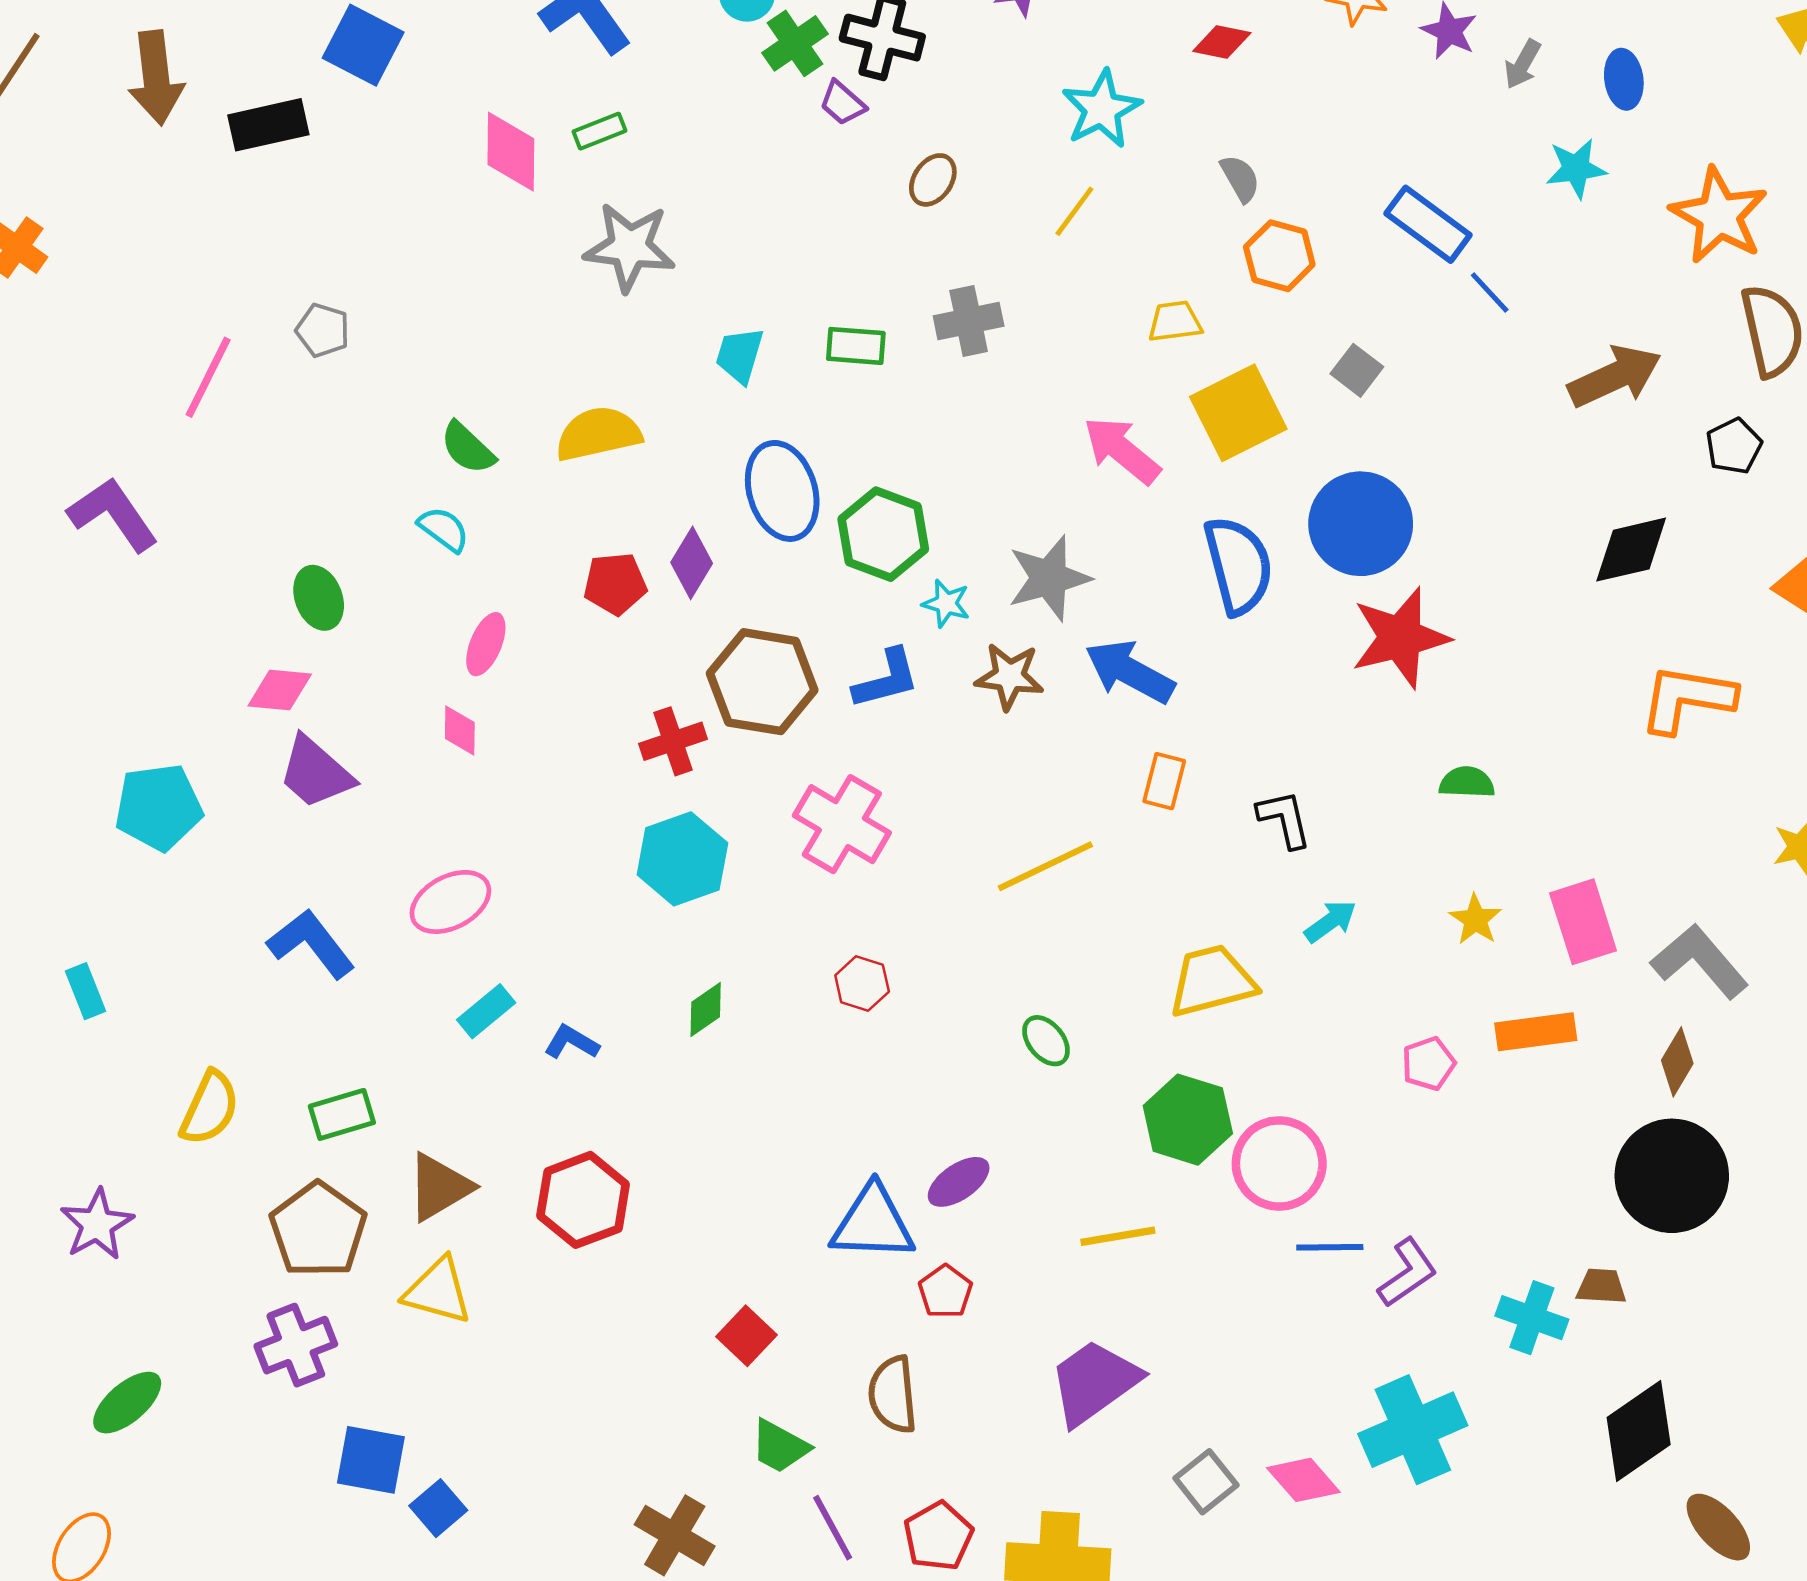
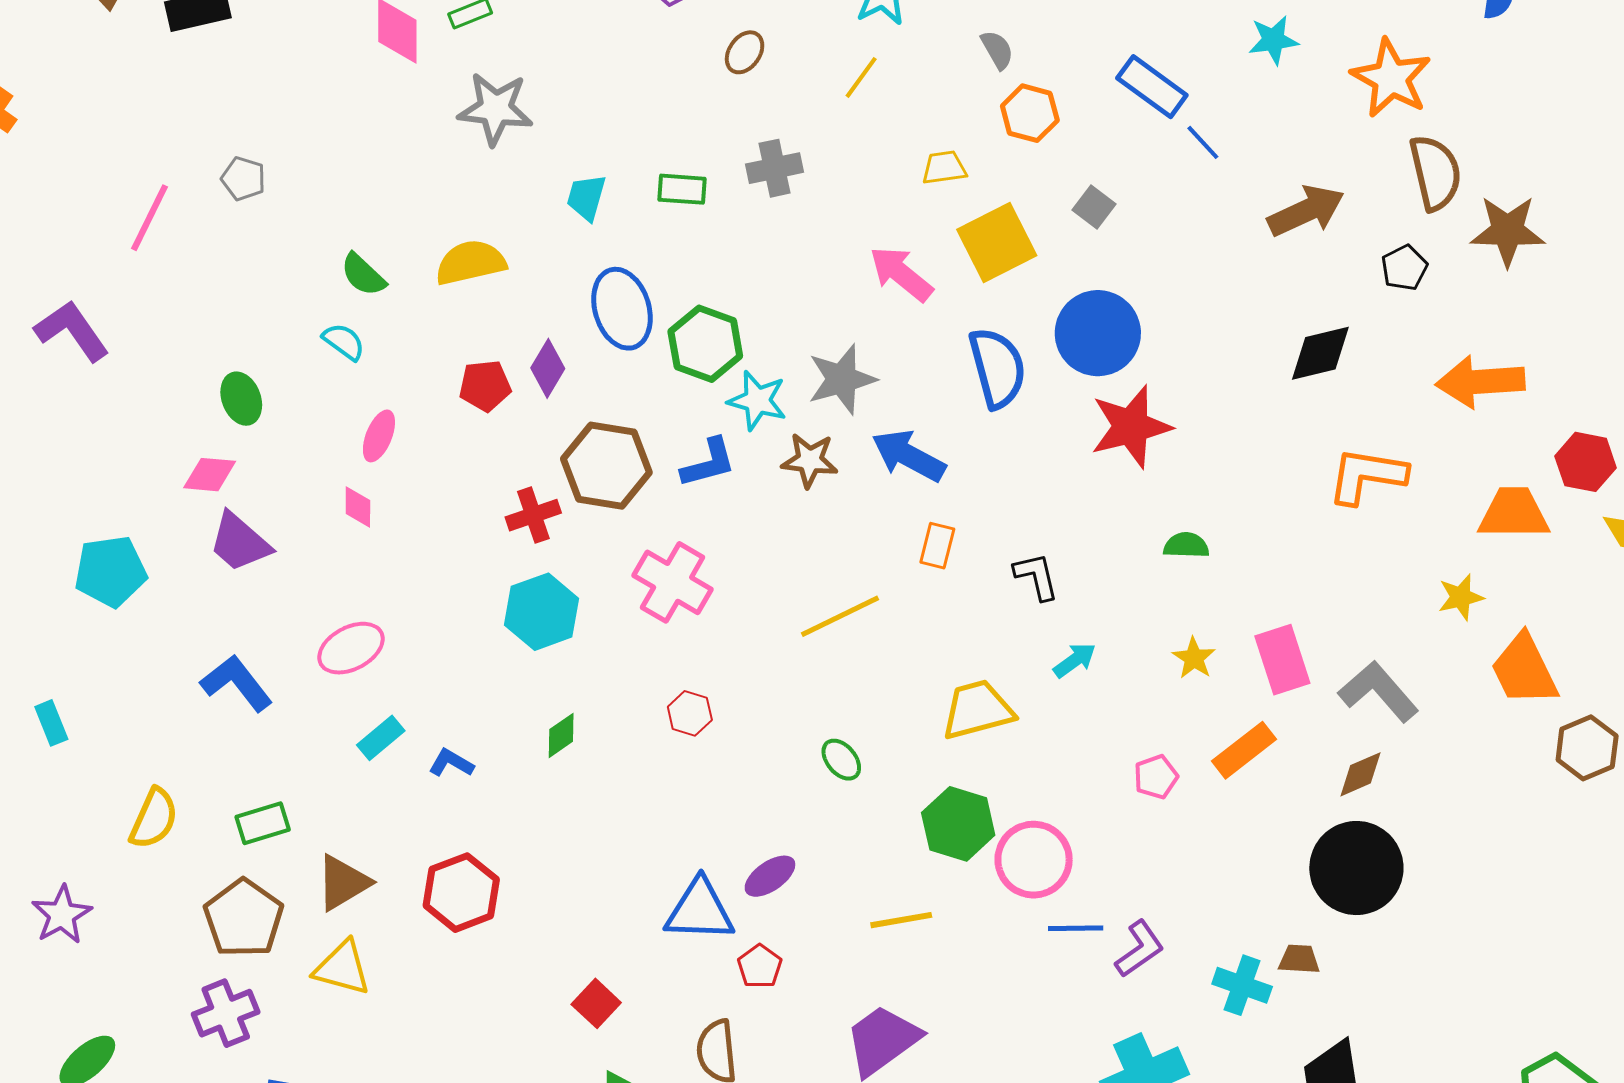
cyan star: (946, 603) -> (757, 400), size x1.5
orange rectangle: (1536, 1032) -> (1244, 750), turned -30
brown diamond: (1677, 1062) -> (1360, 774), turned 36

